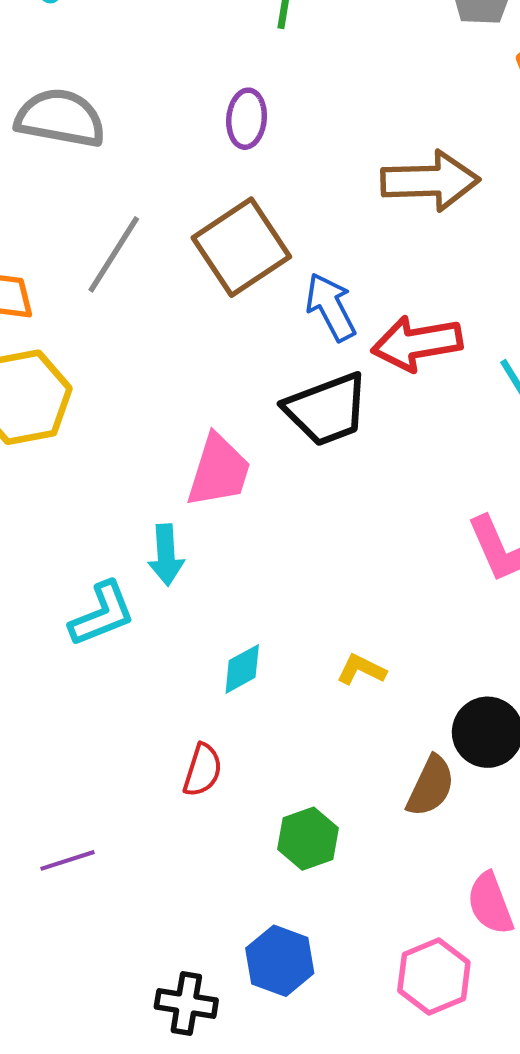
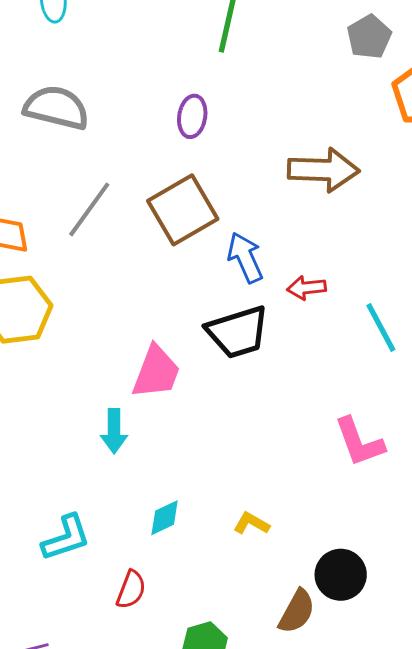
red arrow: (417, 343) -> (306, 288), size x0.6
cyan L-shape: (102, 614) -> (66, 538), moved

